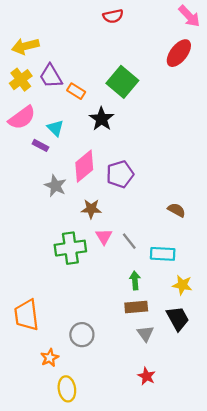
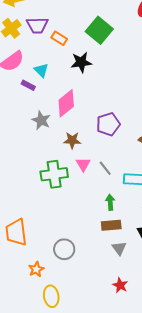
purple trapezoid: (51, 76) -> (37, 25), turned -60
black star: (102, 119) -> (81, 62), turned 30
purple pentagon: (120, 174) -> (108, 124), moved

